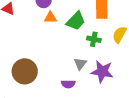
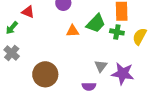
orange triangle: (50, 18) -> (73, 31), moved
green cross: (94, 39) -> (117, 32), moved

